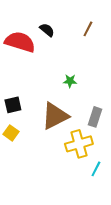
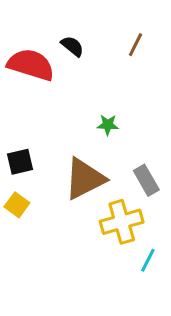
gray rectangle: (95, 117) -> (146, 180), turned -48

